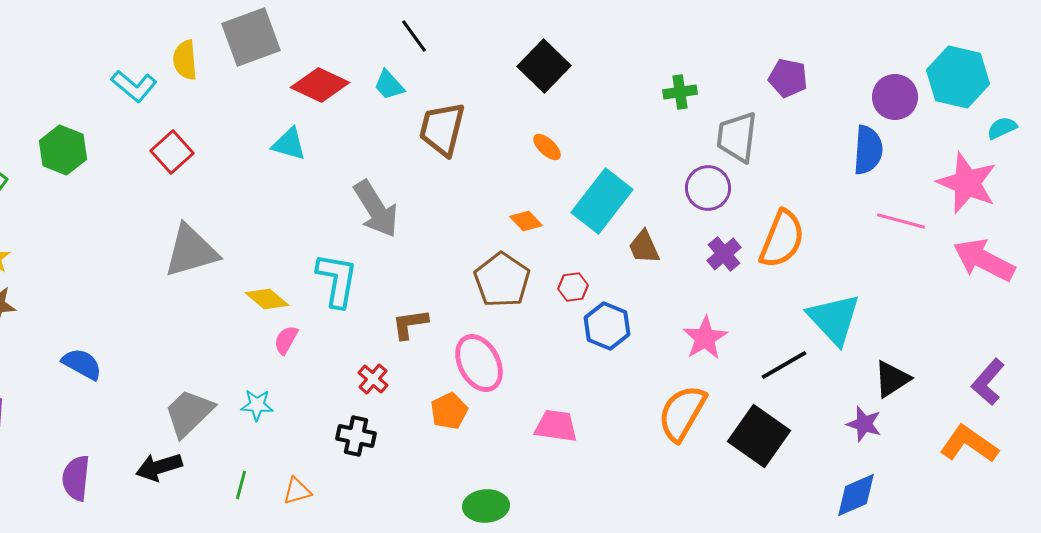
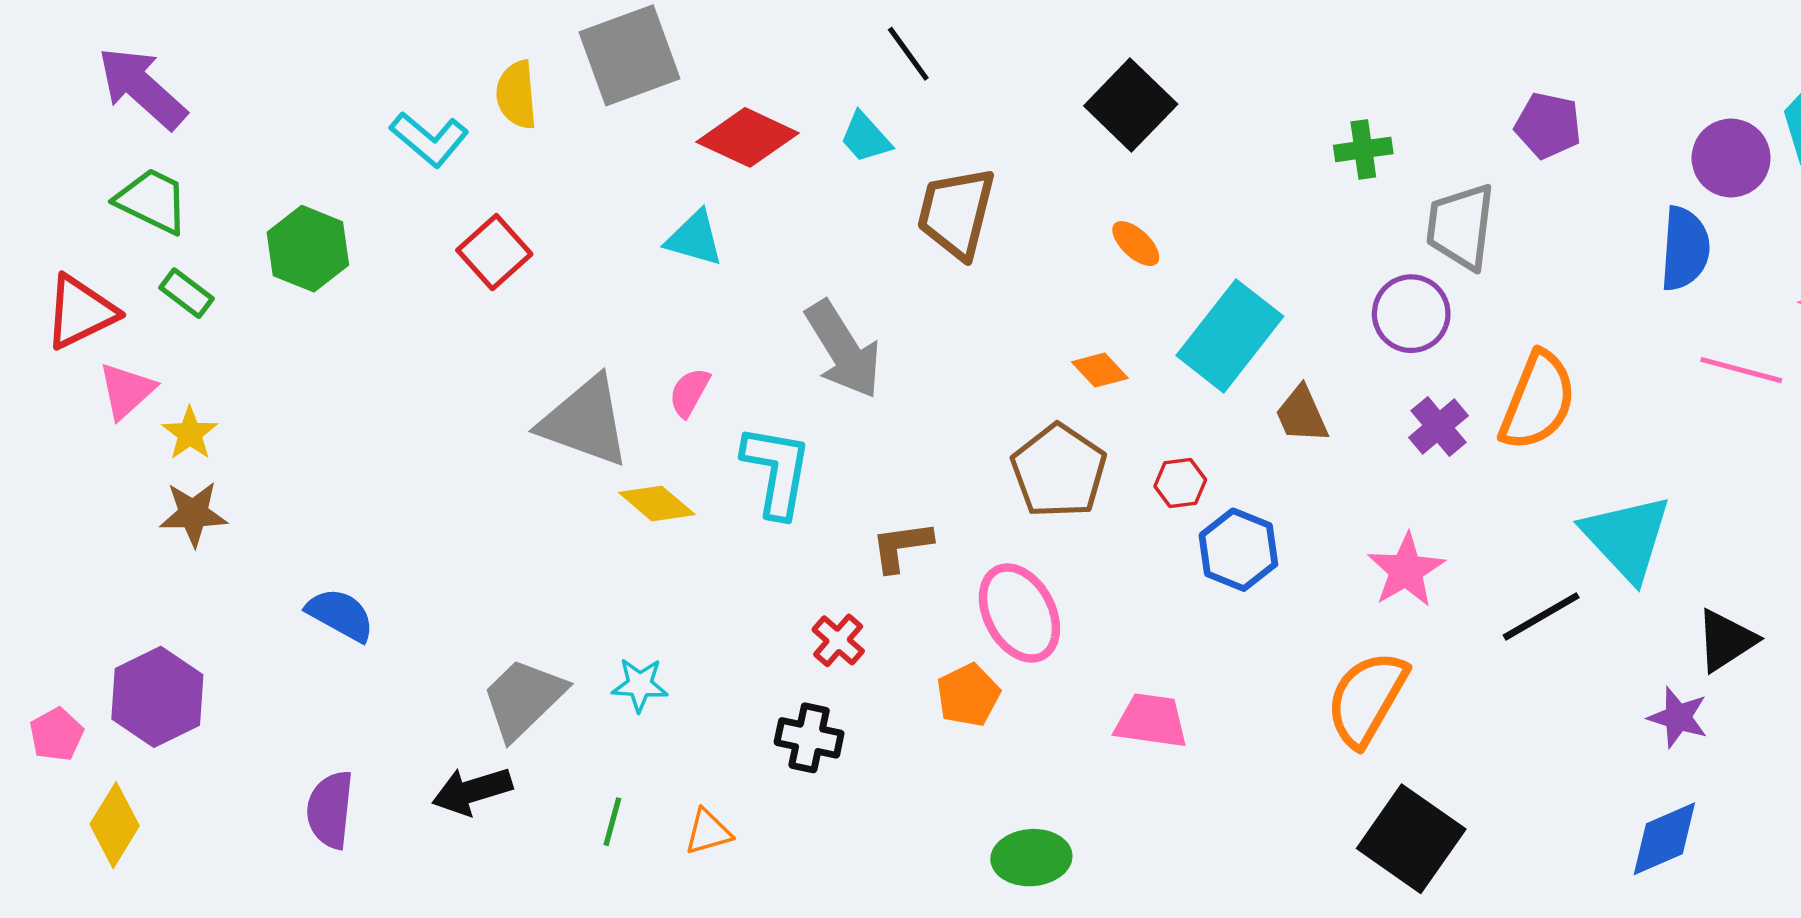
gray triangle: (191, 251) -> (585, 421), moved, turned 36
pink semicircle: (286, 340) -> (689, 392), moved
black square: (759, 436) -> (1411, 839), moved

